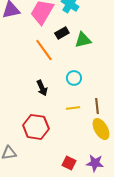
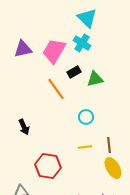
black arrow: (42, 88) -> (24, 127), moved

